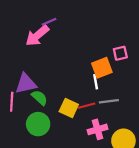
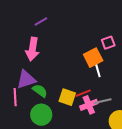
pink arrow: (37, 36) -> (32, 49), moved, turned -35
white line: (96, 82) -> (98, 70), moved
gray line: (109, 101) -> (103, 101), moved
pink cross: (98, 129) -> (89, 105), moved

